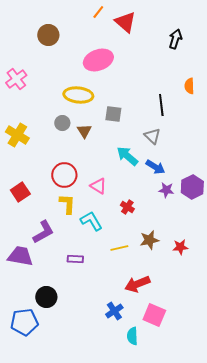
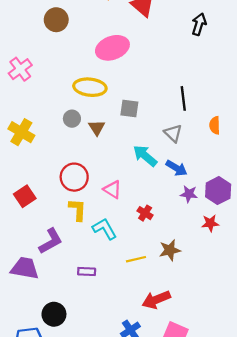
orange semicircle: (189, 86) -> (215, 125), moved
red star: (180, 247) -> (210, 223), moved

